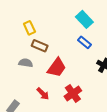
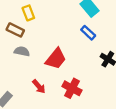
brown rectangle: (40, 46) -> (15, 30), moved
red cross: (73, 93) -> (72, 88), turned -30

